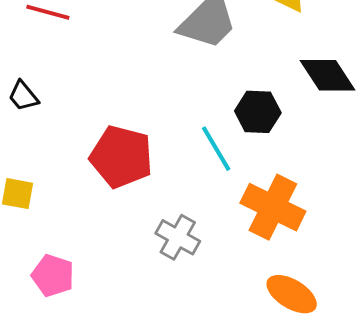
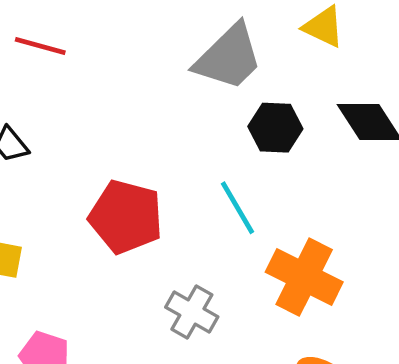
black hexagon: (258, 112) -> (275, 128), moved

